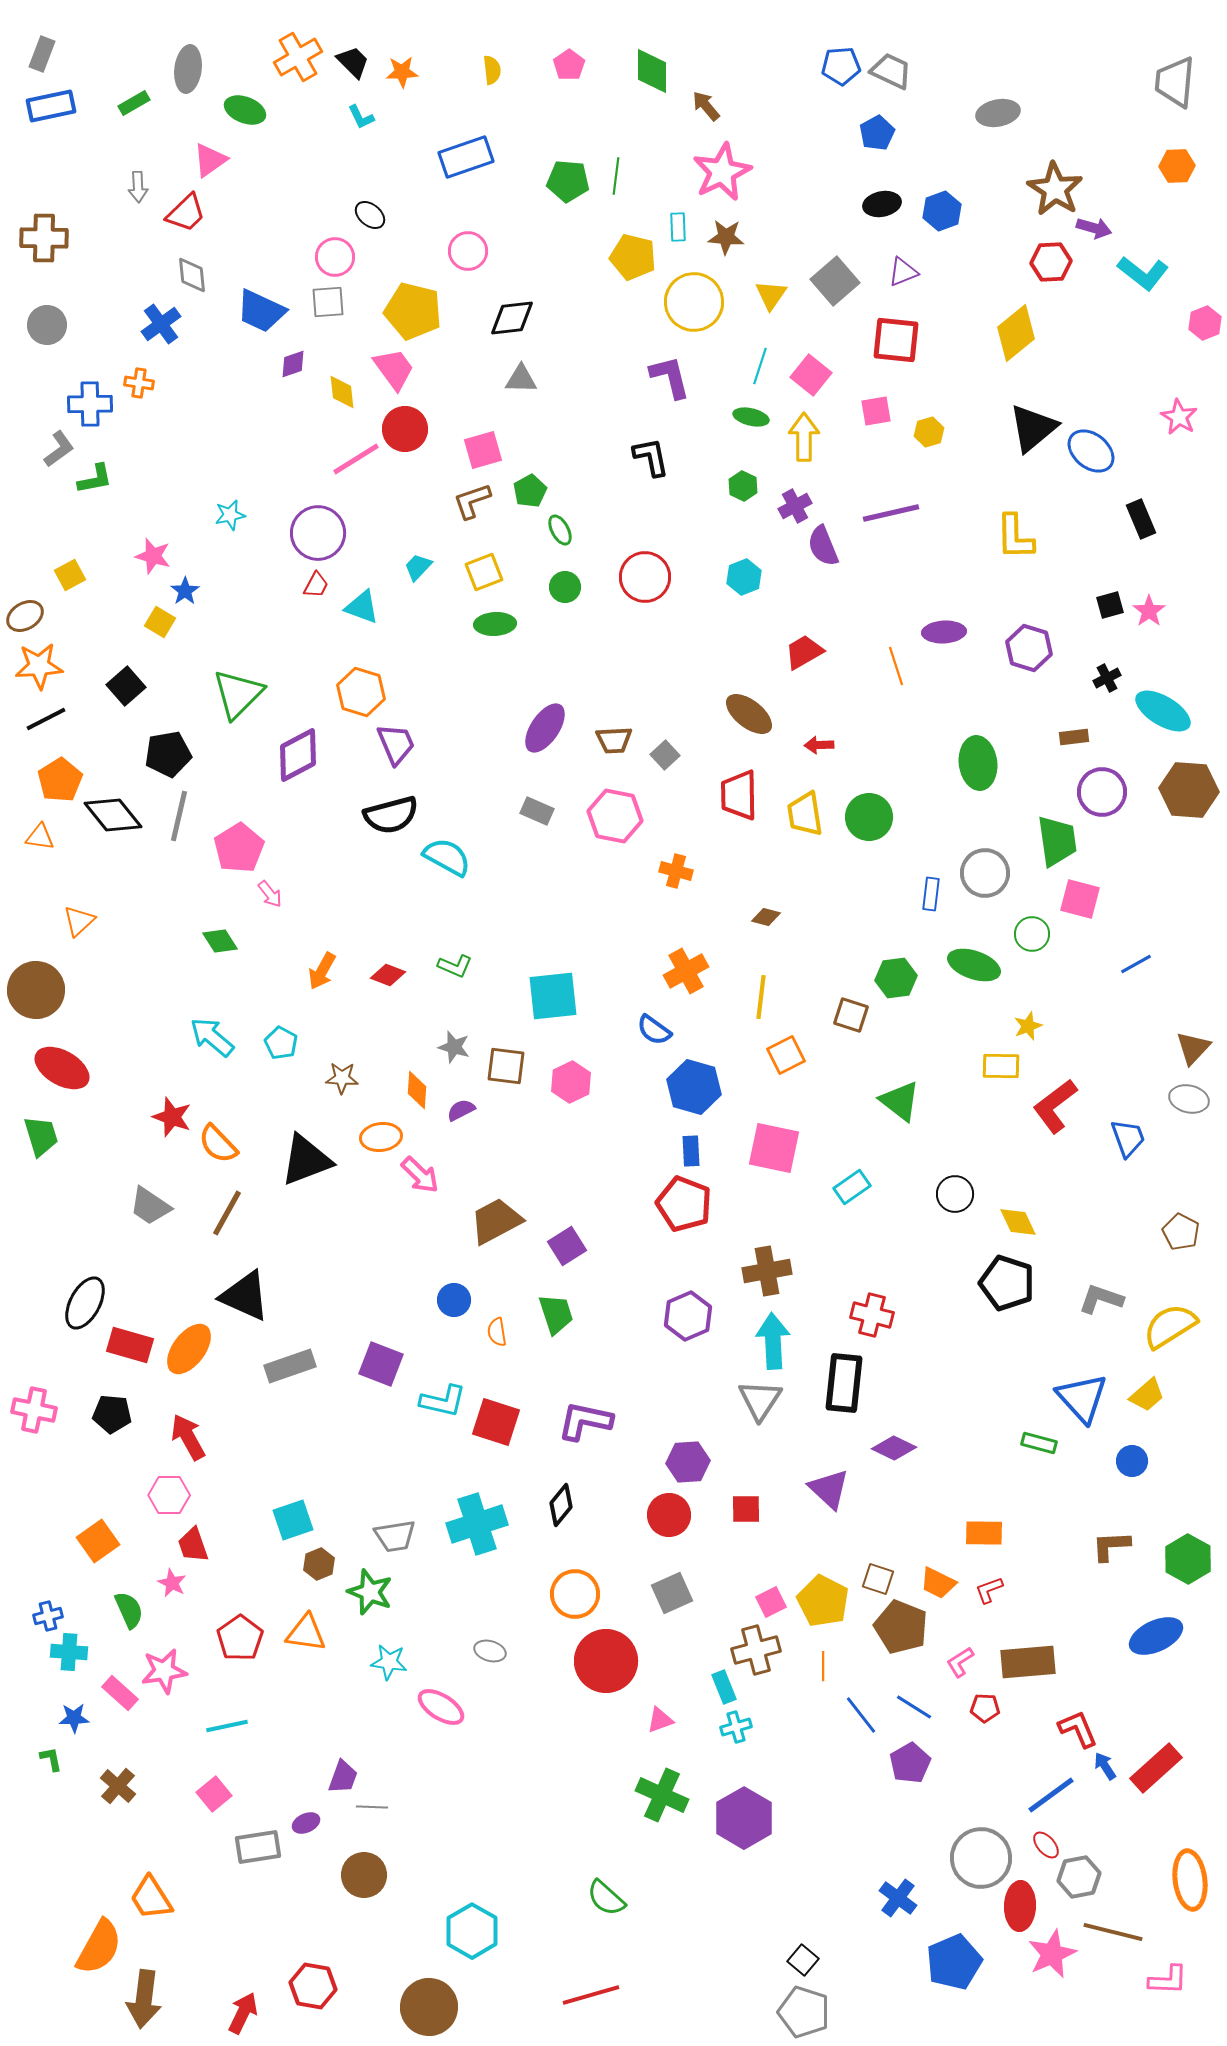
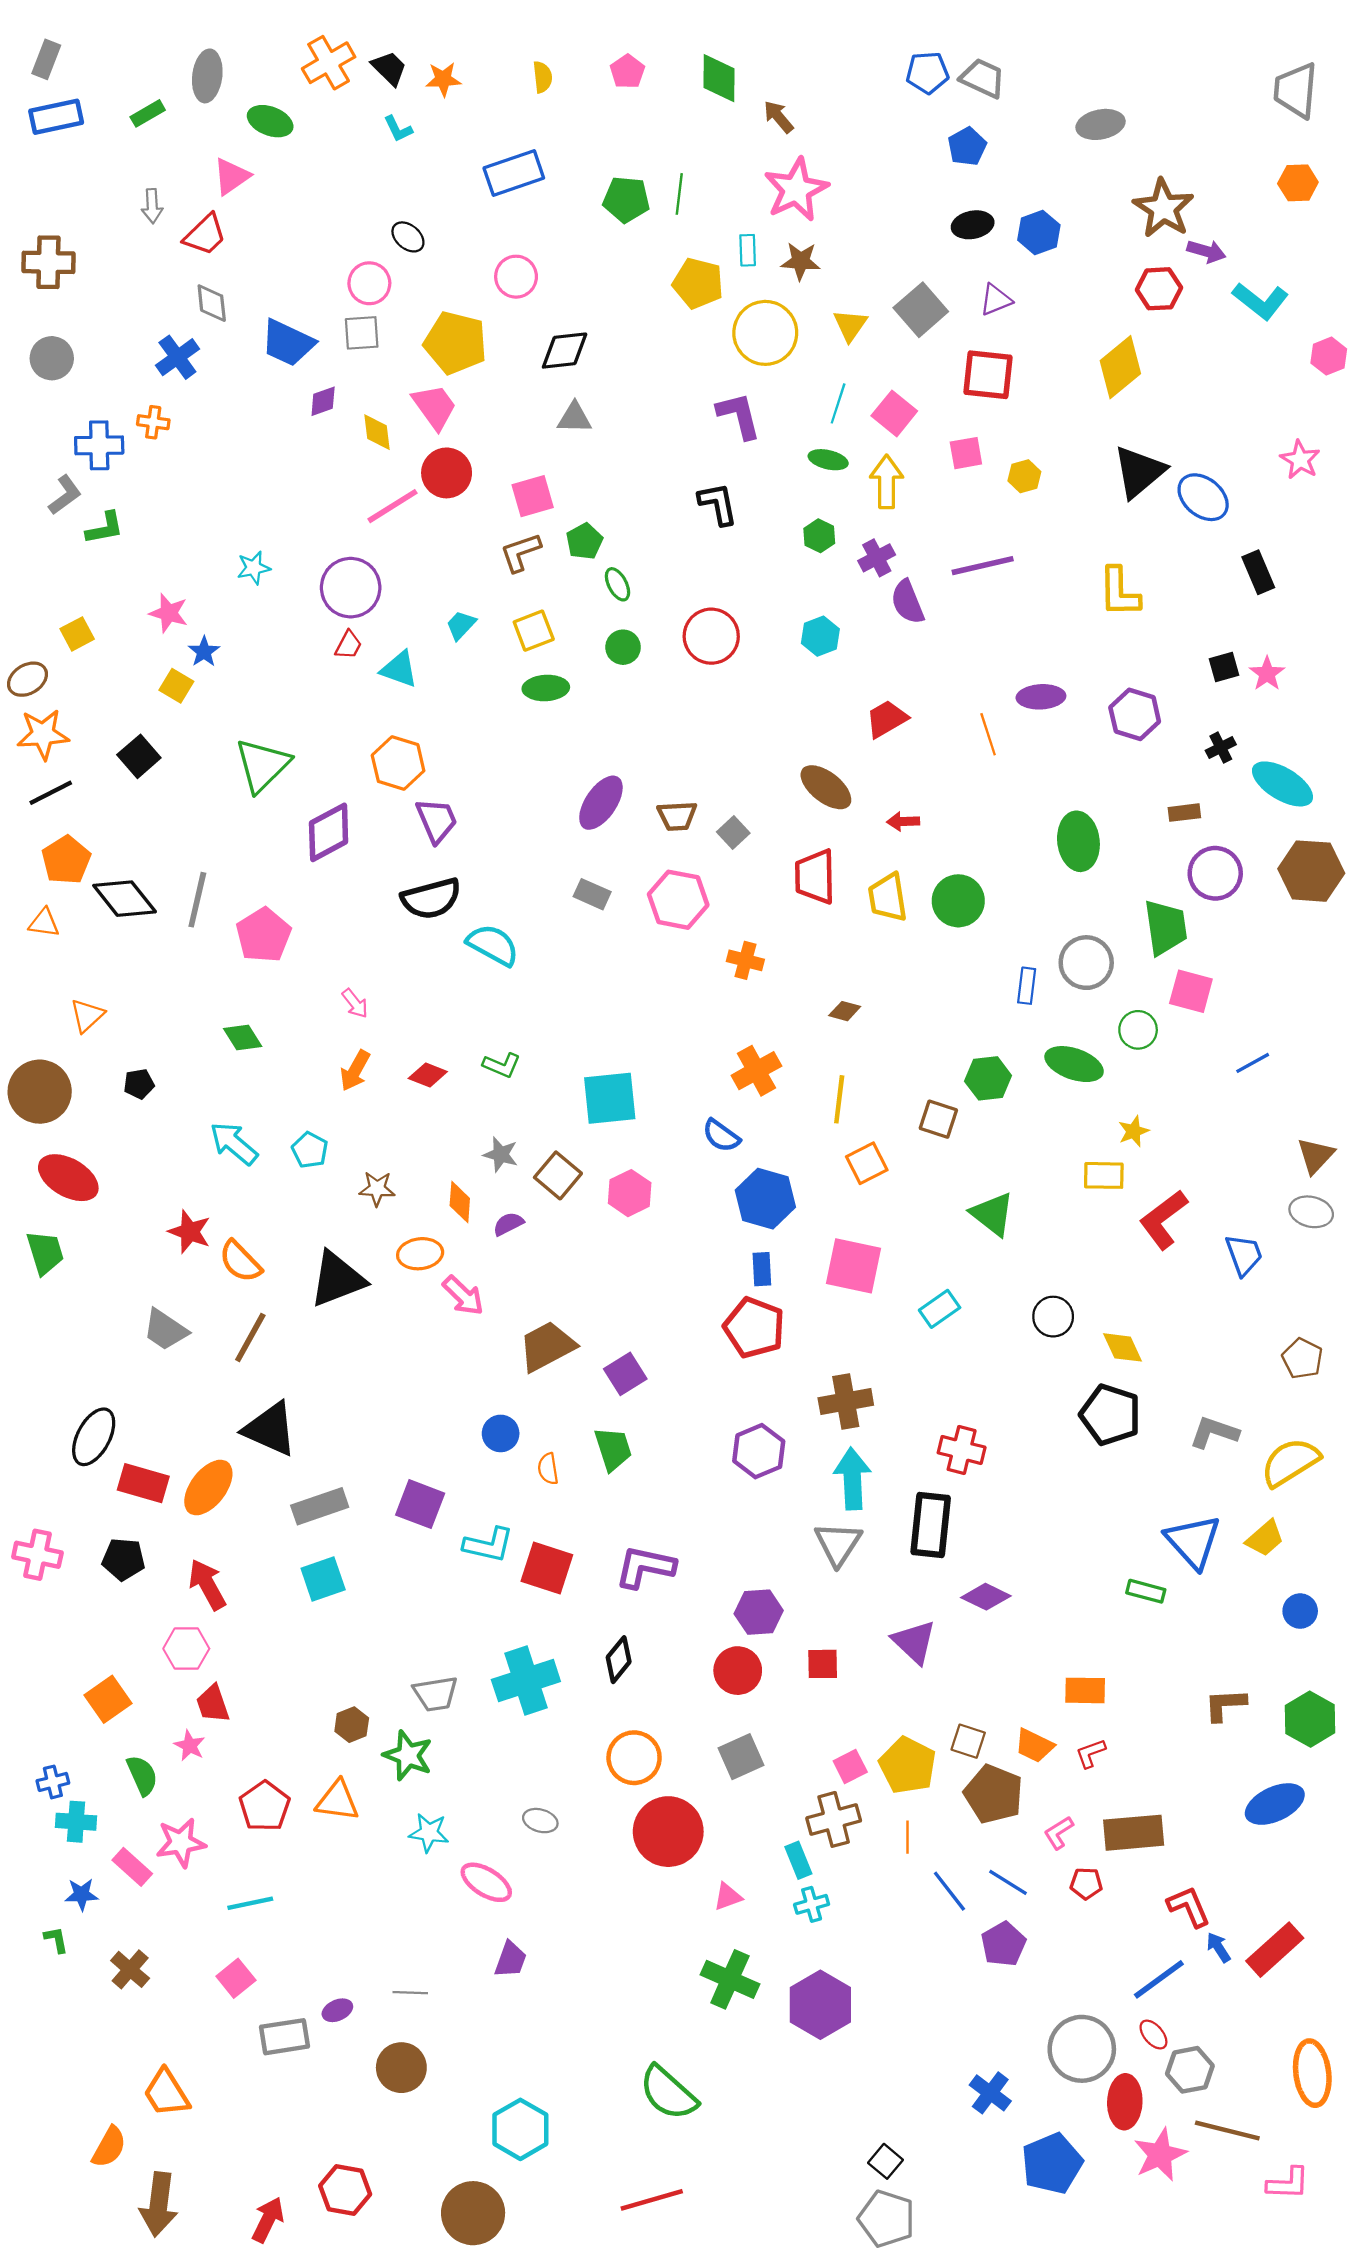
black pentagon: (168, 754) -> (139, 1084), moved, size x0.6
pink arrow: (270, 894) -> (355, 1003), moved
brown square: (506, 1066) -> (558, 1175), turned 33
blue circle: (1132, 1461) -> (1300, 1611), moved
cyan square: (293, 1520) -> (323, 1579), moved
purple trapezoid: (343, 1777) -> (511, 1960), moved
green semicircle: (606, 1898) -> (668, 2093), size x1.4
orange semicircle: (99, 1947) -> (109, 2147), size x0.7

